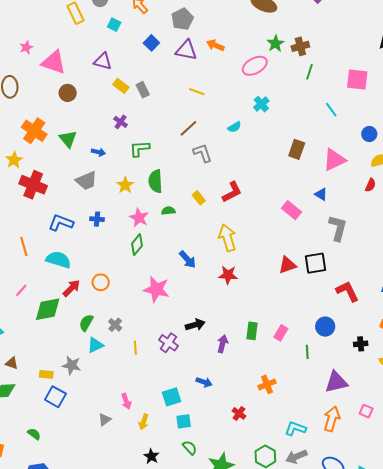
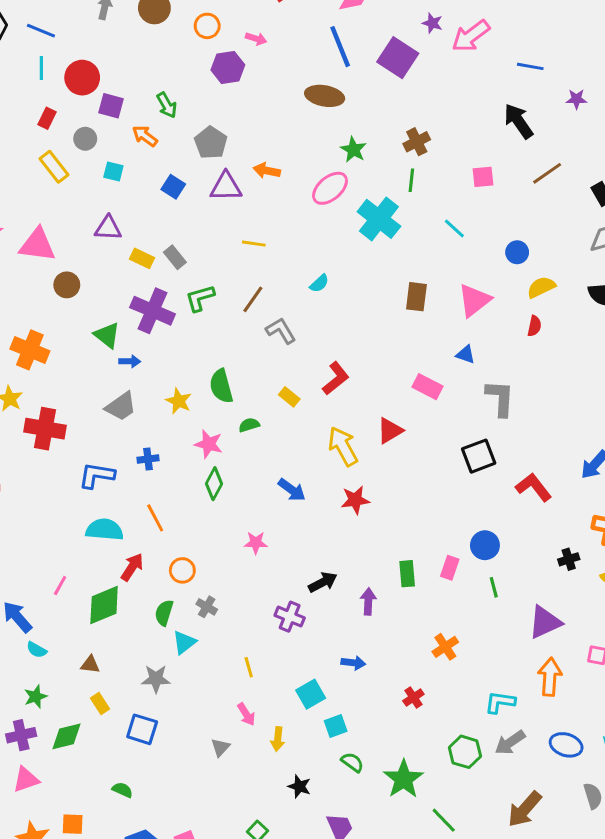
brown cross: (300, 46) -> (417, 142), moved
pink square: (357, 80) -> (483, 177), size x0.7
cyan cross: (261, 104) -> (379, 219), moved, size x1.8
purple cross: (121, 122) -> (153, 311), size x2.0
green triangle: (68, 139) -> (107, 335), moved
green L-shape: (140, 149) -> (200, 298), moved
orange line: (24, 246) -> (155, 518), moved
red triangle: (287, 265) -> (390, 431), moved
orange circle: (101, 282) -> (182, 570), moved
pink star: (156, 289) -> (256, 543), size x0.6
blue circle: (325, 327) -> (485, 545), moved
yellow line: (135, 348) -> (249, 667), moved
brown triangle: (12, 363) -> (90, 665), moved
yellow rectangle: (46, 374) -> (100, 704), moved, turned 64
red cross: (239, 413) -> (413, 698), turned 32

